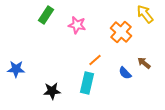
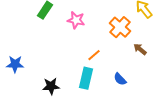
brown arrow: (144, 63) -> (140, 49), moved
blue semicircle: (125, 73) -> (120, 79), moved

